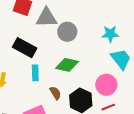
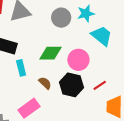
gray circle: (67, 32) -> (61, 18), moved
pink circle: (106, 85) -> (78, 60), moved

